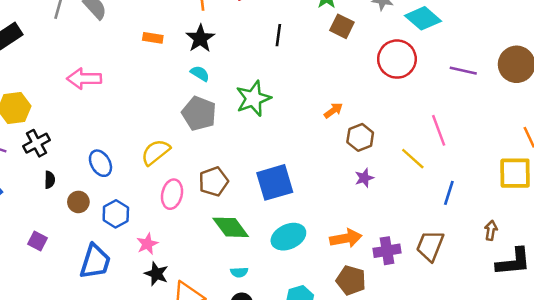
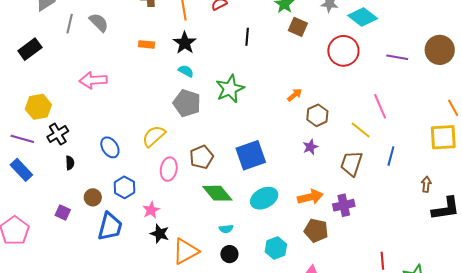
purple star: (364, 178) -> (310, 147), moved
brown circle: (78, 202) -> (93, 197), moved
brown trapezoid: (430, 246) -> (351, 164), moved

